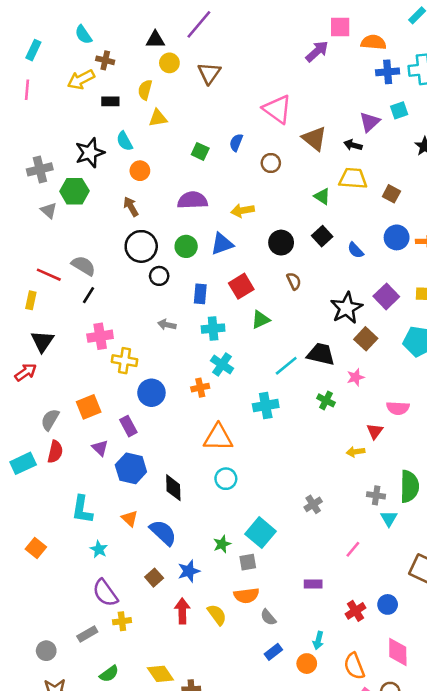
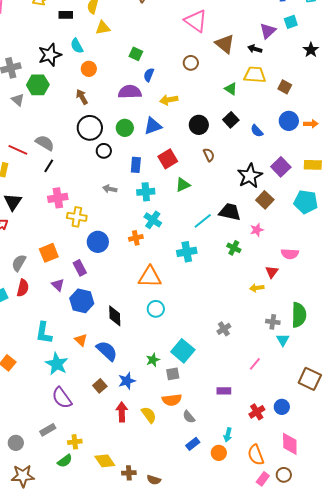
blue semicircle: (236, 142) -> (149, 75), moved
cyan star: (99, 549) -> (57, 364), size x1.6
yellow cross: (122, 621) -> (75, 442), moved

